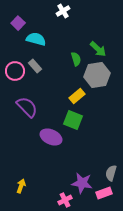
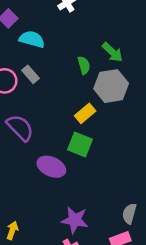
purple star: (82, 183) -> (75, 220), moved

